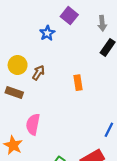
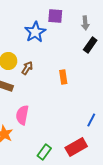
purple square: (69, 16) -> (55, 16), turned -35
blue star: (47, 33) -> (35, 32), size x1.5

